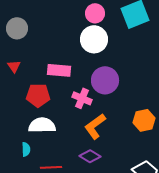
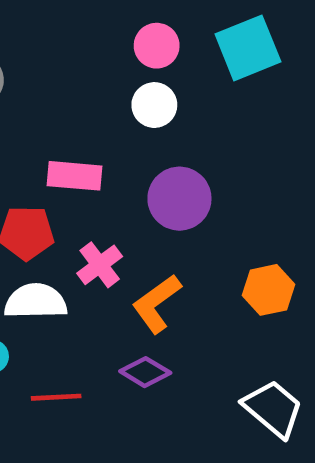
white circle: (94, 39) -> (154, 105), size x0.7
pink cross: (82, 98) -> (100, 265), moved, turned 30

